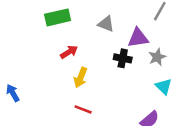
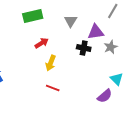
gray triangle: (106, 24) -> (71, 21), turned 40
cyan triangle: (164, 86) -> (117, 79), moved

